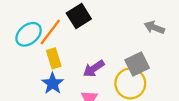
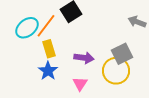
purple arrow: (94, 69) -> (84, 58), turned -138

